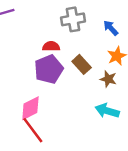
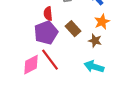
red semicircle: (51, 46) -> (48, 14), turned -96
red line: (33, 130) -> (50, 60), moved

